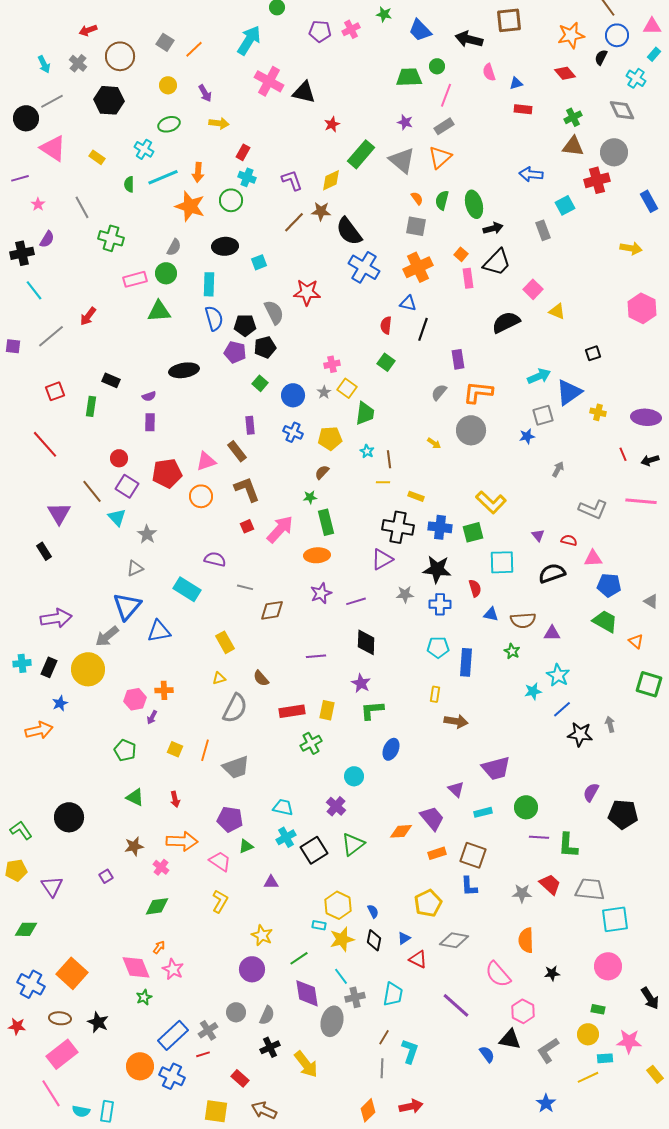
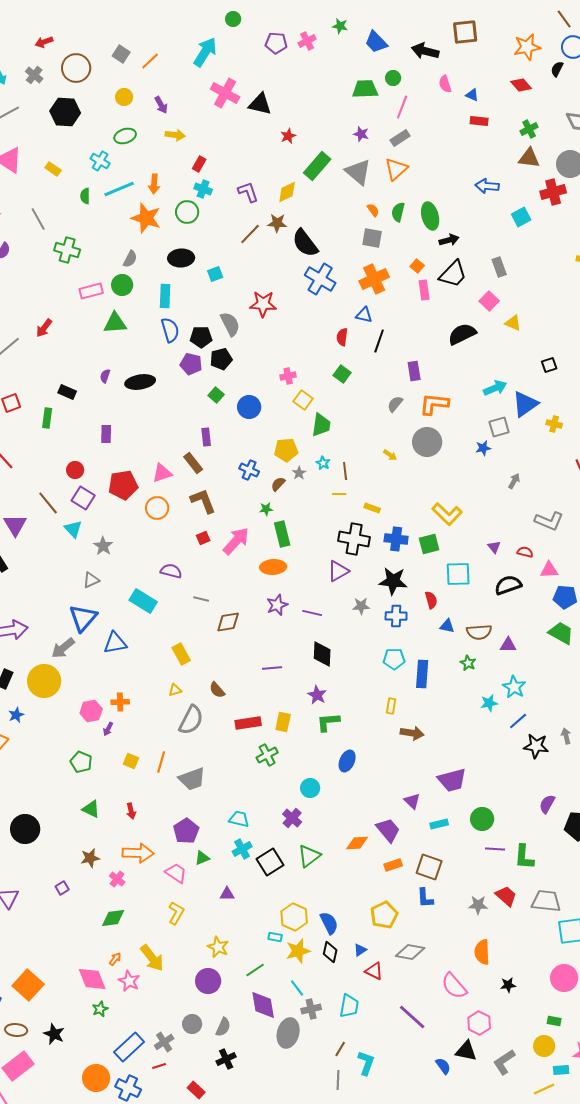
blue triangle: (516, 83) -> (472, 95), turned 40
gray rectangle: (543, 230) -> (499, 267), moved
gray star: (324, 392) -> (299, 473), moved
purple semicircle: (149, 396) -> (105, 376), moved, turned 128
blue cross: (293, 432) -> (249, 470), moved
purple line: (356, 601) -> (312, 613), turned 30
purple pentagon: (230, 819) -> (186, 831), turned 30
blue semicircle: (373, 911) -> (329, 923), size x1.6
yellow arrow: (306, 1064) -> (152, 958), moved

